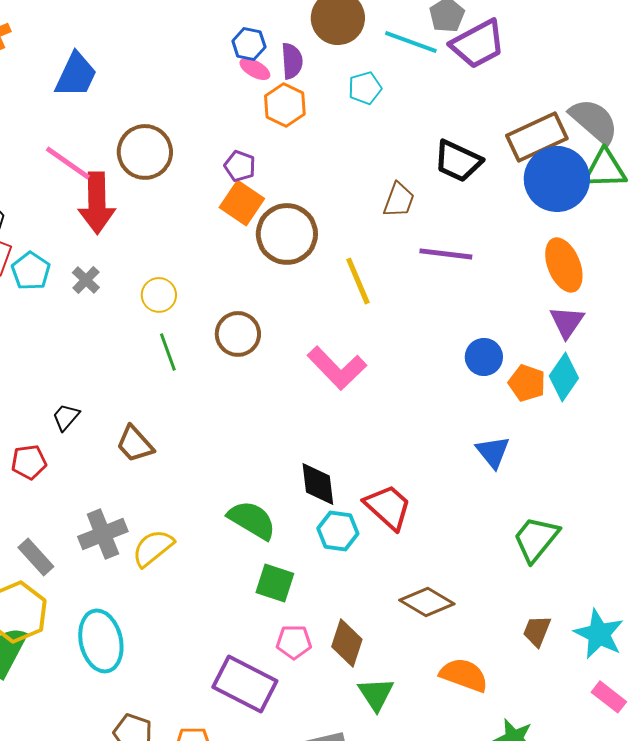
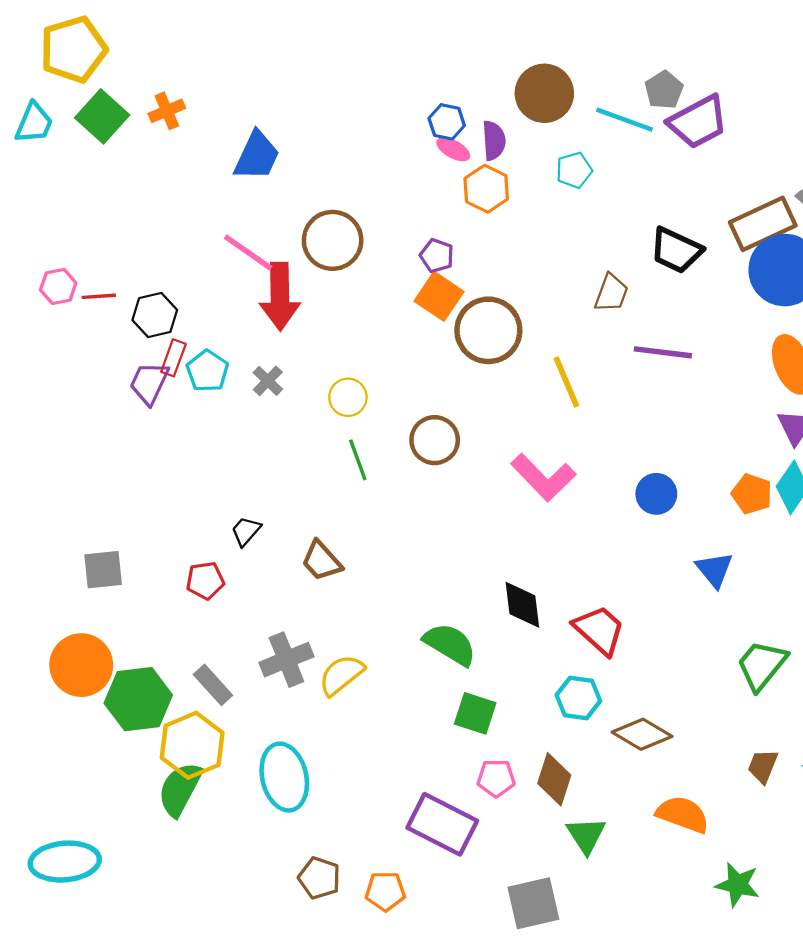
blue circle: (484, 357) -> (656, 494), moved
cyan hexagon: (338, 531) -> (578, 698), moved

